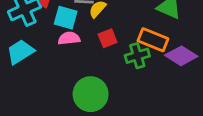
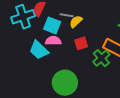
cyan trapezoid: (20, 52) -> (39, 50), moved, turned -110
green cross: (137, 56) -> (101, 58), turned -30

